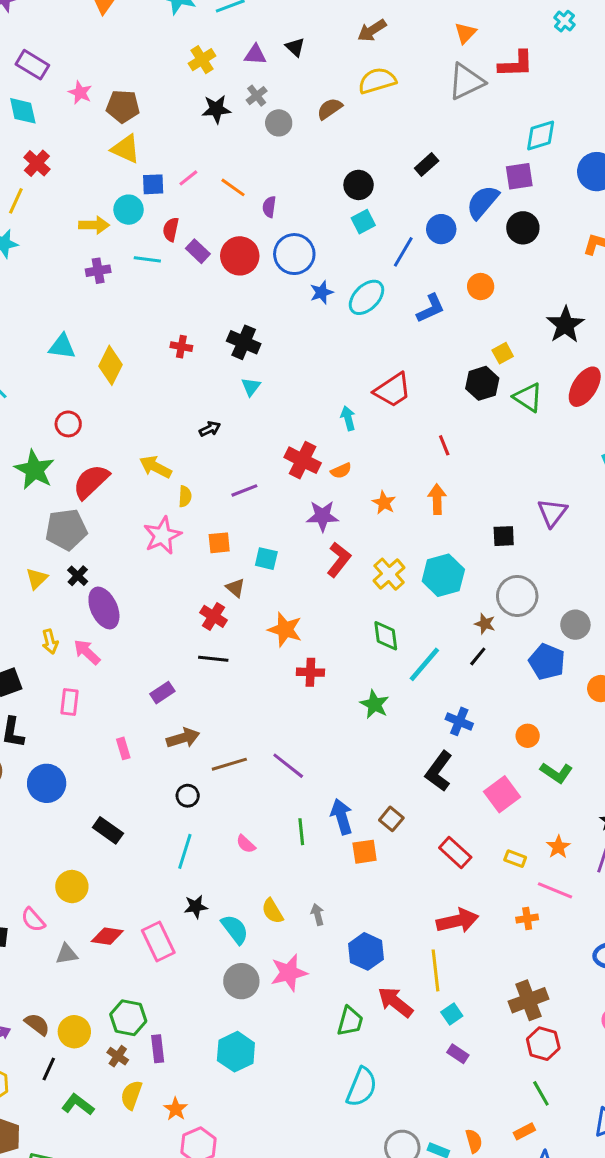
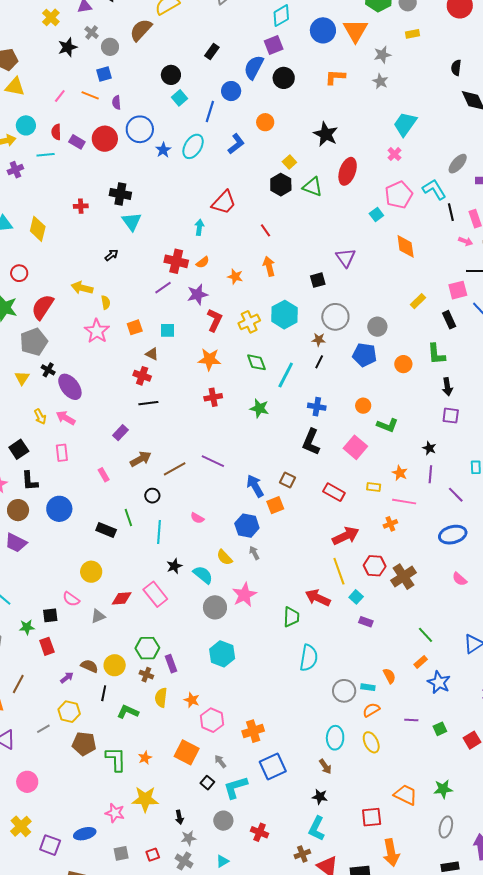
brown semicircle: (330, 109) -> (141, 30), size x1.4
blue square: (153, 184) -> (104, 74), moved
cyan triangle: (251, 387) -> (132, 222), size x1.5
cyan arrow: (348, 418) -> (199, 227), turned 35
purple line: (244, 490) -> (163, 288), moved
yellow cross: (389, 574) -> (249, 322), turned 30
orange star: (285, 629) -> (209, 359), moved
green line: (301, 832) -> (128, 517), moved
blue hexagon: (366, 951) -> (247, 526), moved
red hexagon: (543, 1044) -> (375, 566), moved

